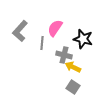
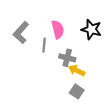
pink semicircle: (55, 28) -> (58, 29), turned 132
black star: (83, 39) -> (91, 29), moved

